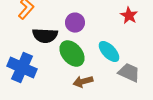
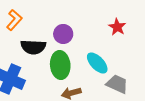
green ellipse: (72, 54) -> (60, 65), turned 36

